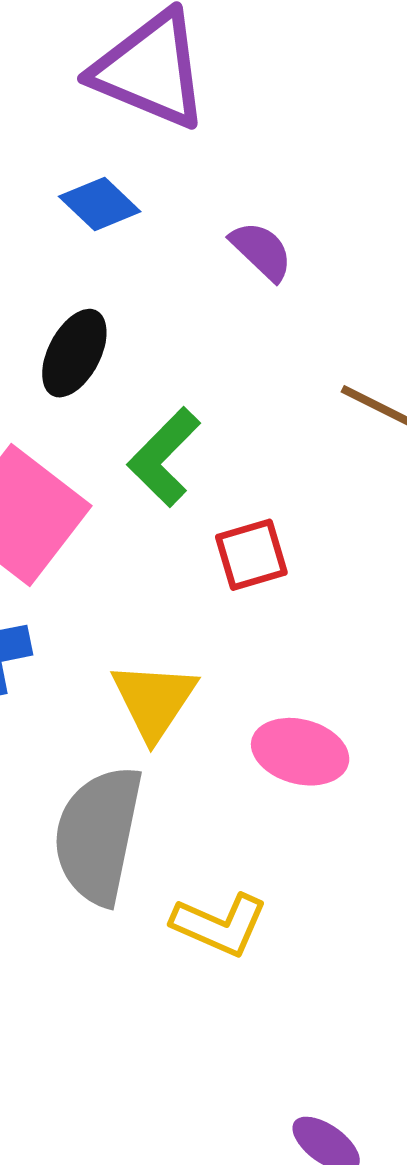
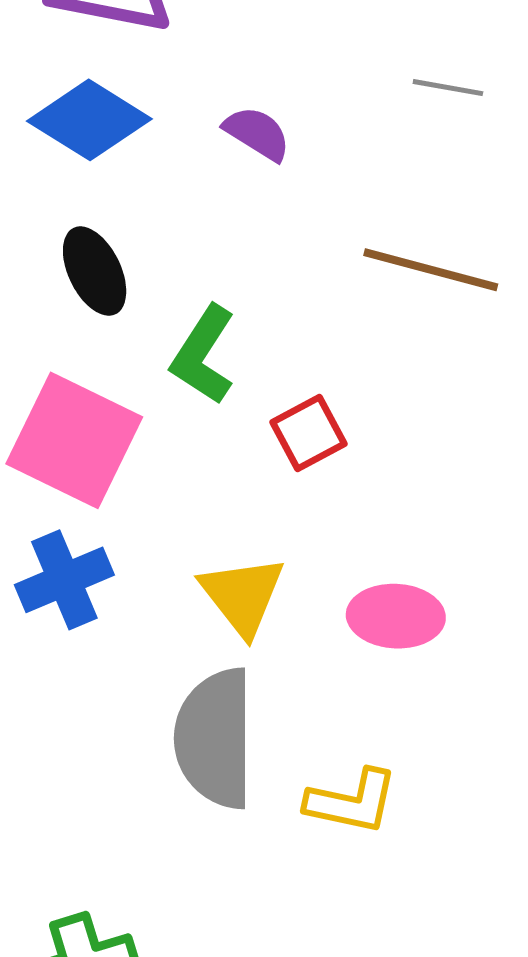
blue diamond: (100, 204) -> (89, 120), size x1.5
black ellipse: (74, 353) -> (95, 271), turned -42

